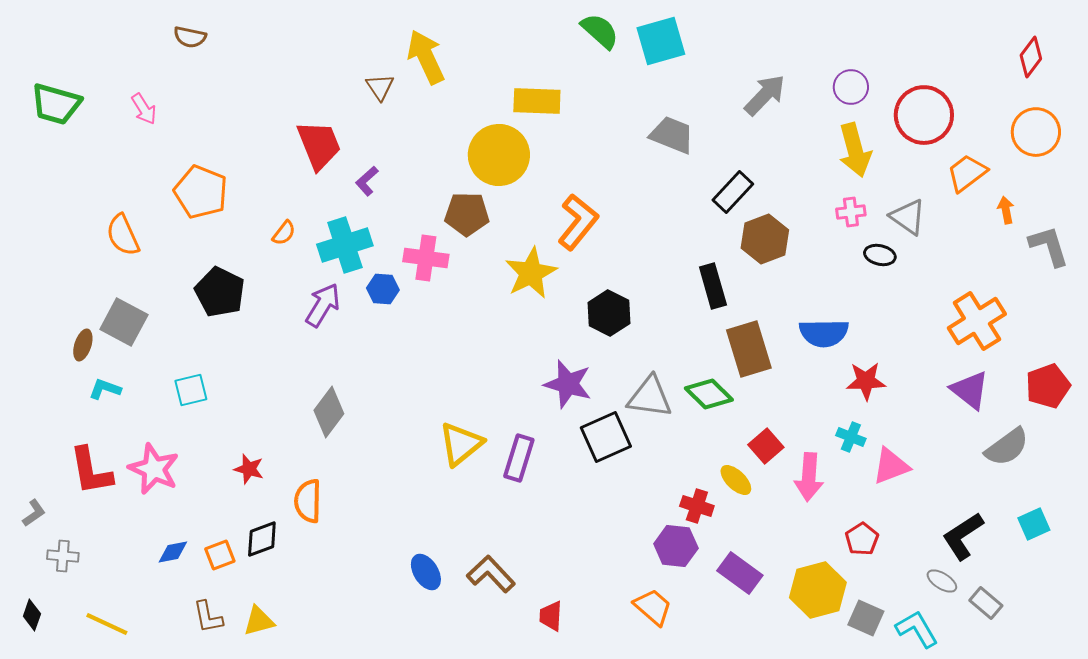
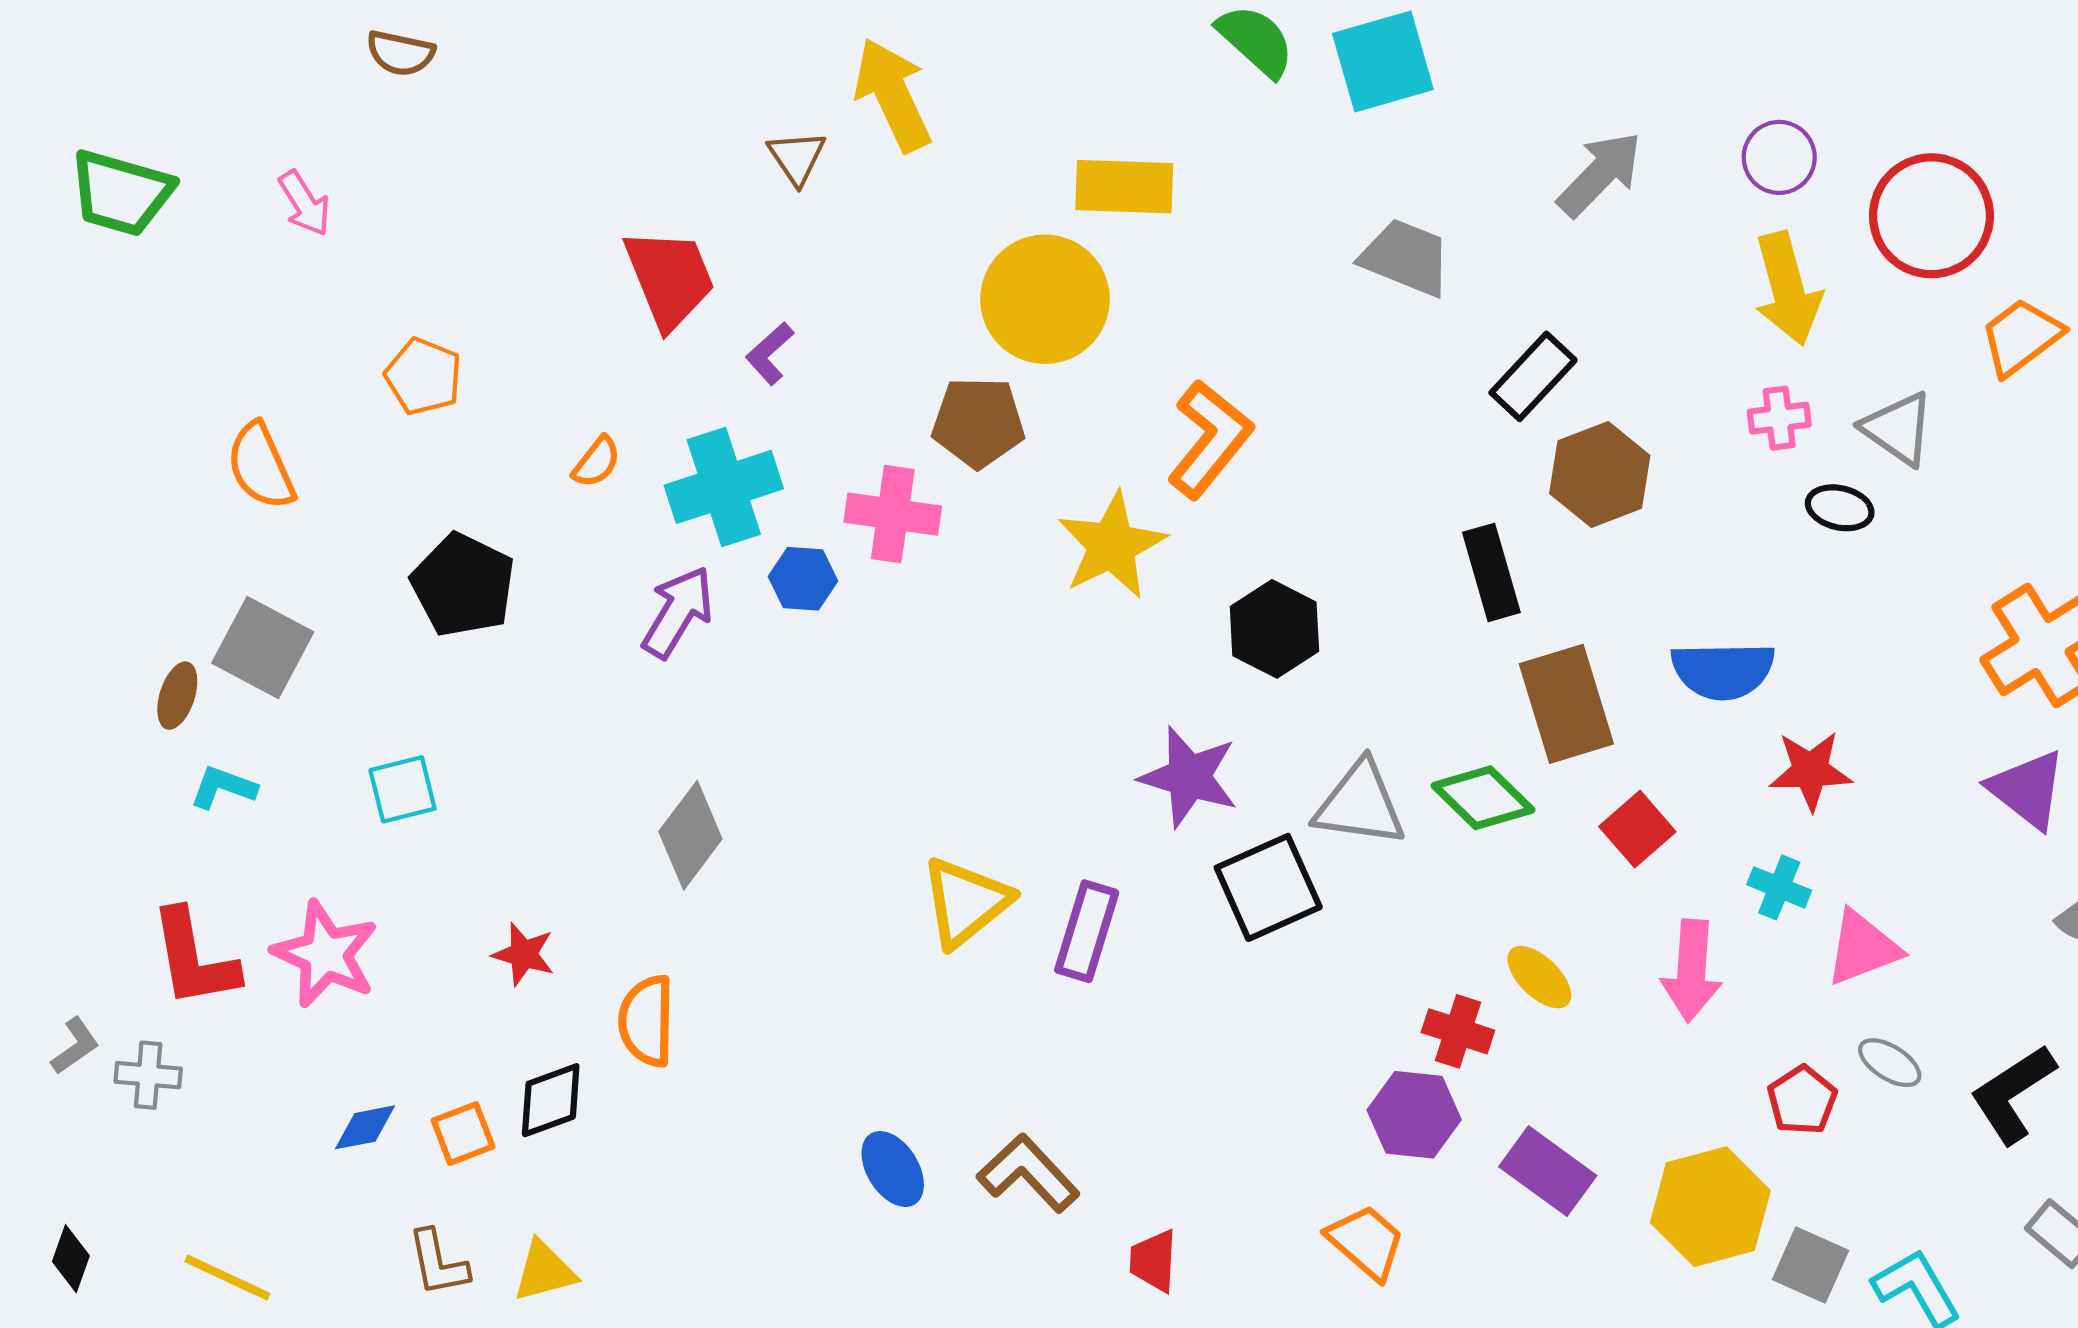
orange pentagon: (201, 192) -> (423, 376), size x0.7
red square: (766, 446) -> (1637, 829), moved
gray cross: (63, 556) -> (148, 1075), moved
gray ellipse: (942, 581) -> (1890, 1063), moved

